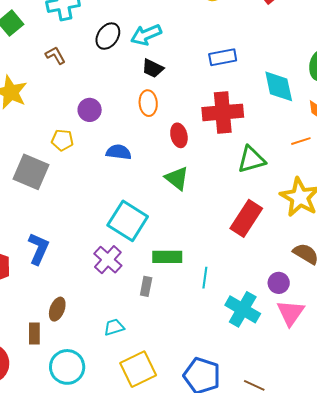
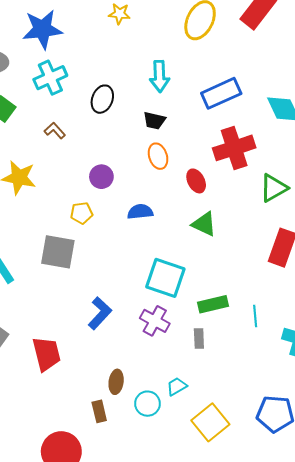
cyan arrow: (146, 35) -> (160, 76), moved, turned -56
blue rectangle: (223, 57) -> (221, 93), size x1.4
blue L-shape: (39, 249) -> (100, 313), moved, turned 32
cyan circle: (67, 367) -> (147, 404), moved, size x0.7

